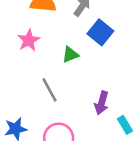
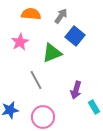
green triangle: (70, 55) -> (52, 53), size x1.5

